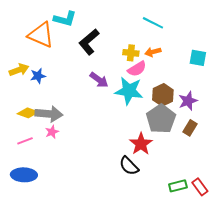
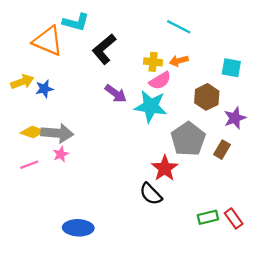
brown hexagon: (163, 95) -> (207, 97), moved
purple star: (188, 101) -> (235, 118), moved
blue ellipse: (24, 175) -> (78, 228), moved

